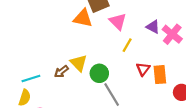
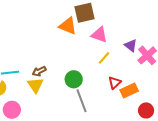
pink triangle: (118, 21) -> (99, 35), turned -36
yellow triangle: (79, 63) -> (35, 85), moved
orange rectangle: (160, 75) -> (129, 90), turned 60

